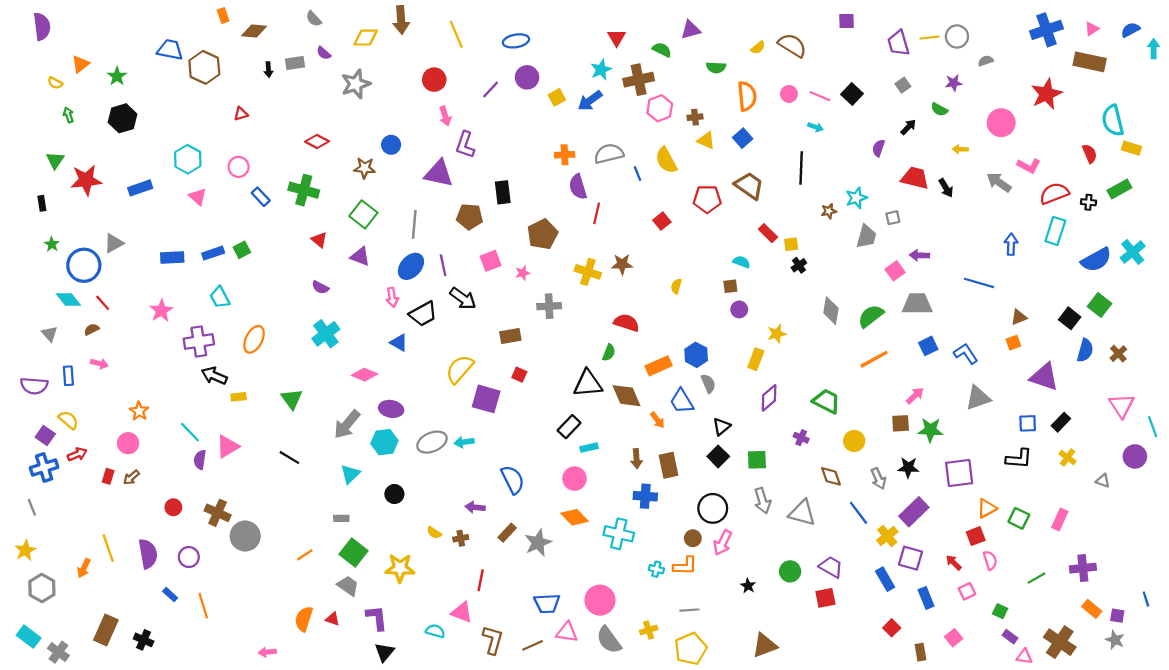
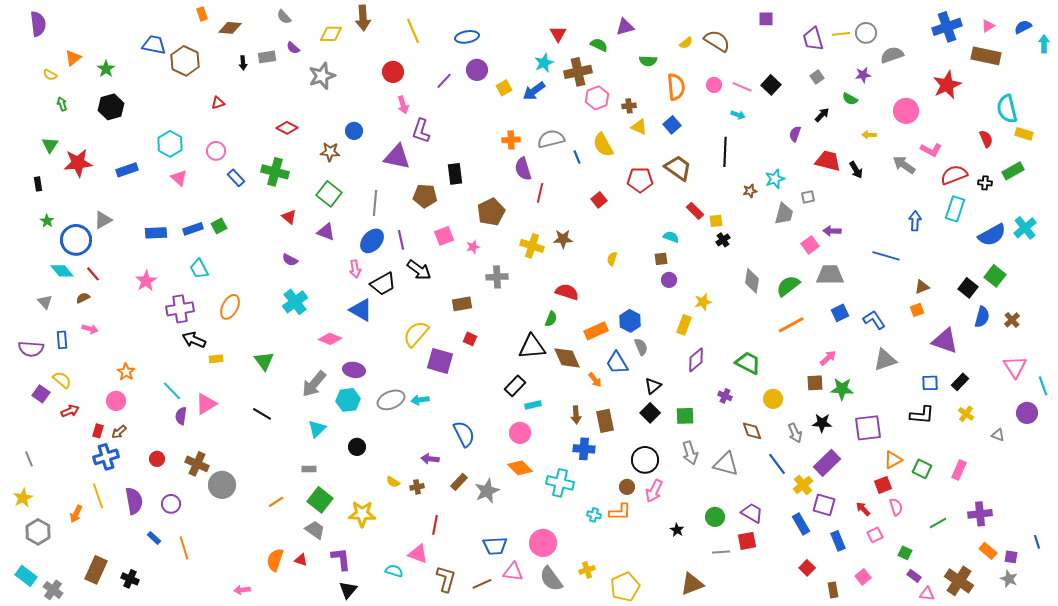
gray semicircle: (986, 61) -> (892, 55), size x1.6
blue triangle: (399, 343) -> (361, 310), size x1.4
blue cross: (44, 468) -> (106, 457), moved
gray line: (689, 610) -> (721, 552), moved

